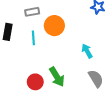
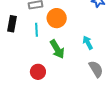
green arrow: (57, 77) -> (57, 49), moved

